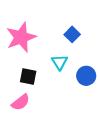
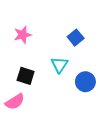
pink star: (21, 37) -> (23, 35), size x0.6

